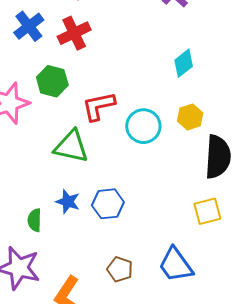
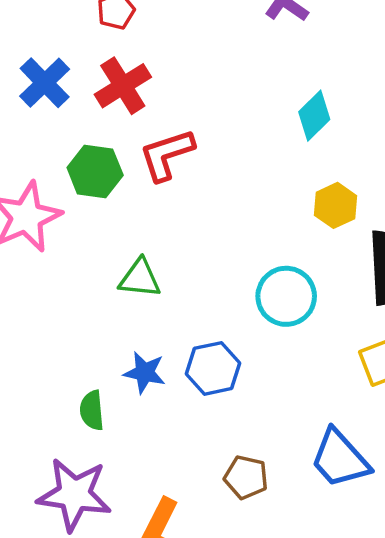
red L-shape: (98, 106) -> (167, 155), moved
cyan circle: (143, 126) -> (286, 296), moved
green triangle: (71, 146) -> (140, 278), size x0.7

